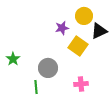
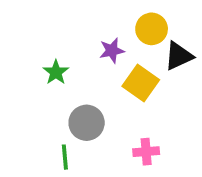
green star: (13, 59) -> (56, 72), moved

